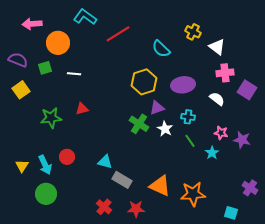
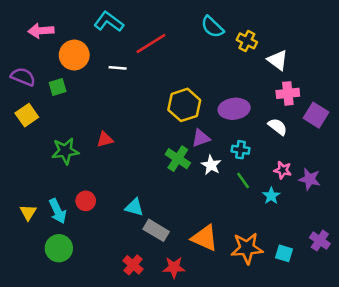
cyan semicircle: (161, 49) -> (212, 27), moved
white line: (74, 74) -> (118, 68), moved
cyan square: (231, 213) -> (284, 253), moved

